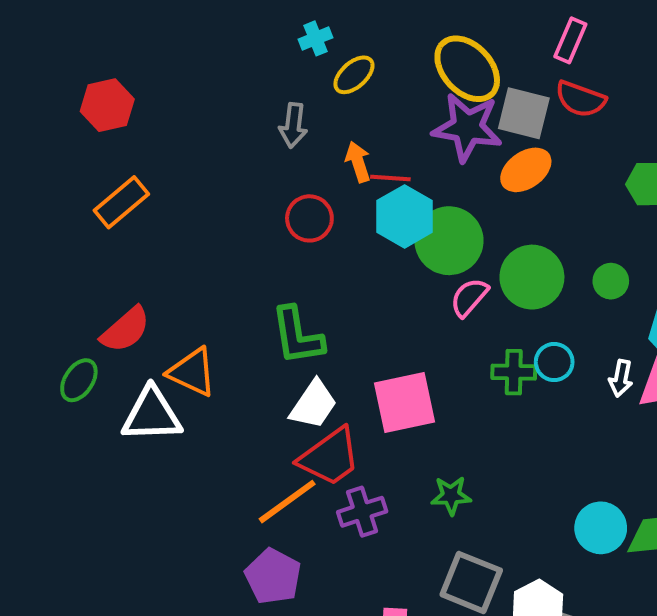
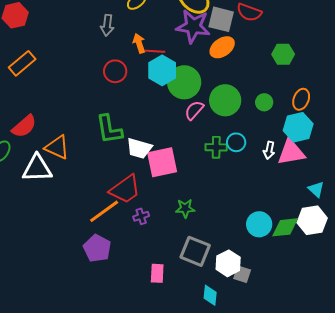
white trapezoid: (313, 404) -> (139, 148), moved, turned 72
purple cross: (362, 512) -> (141, 216), size x0.7

